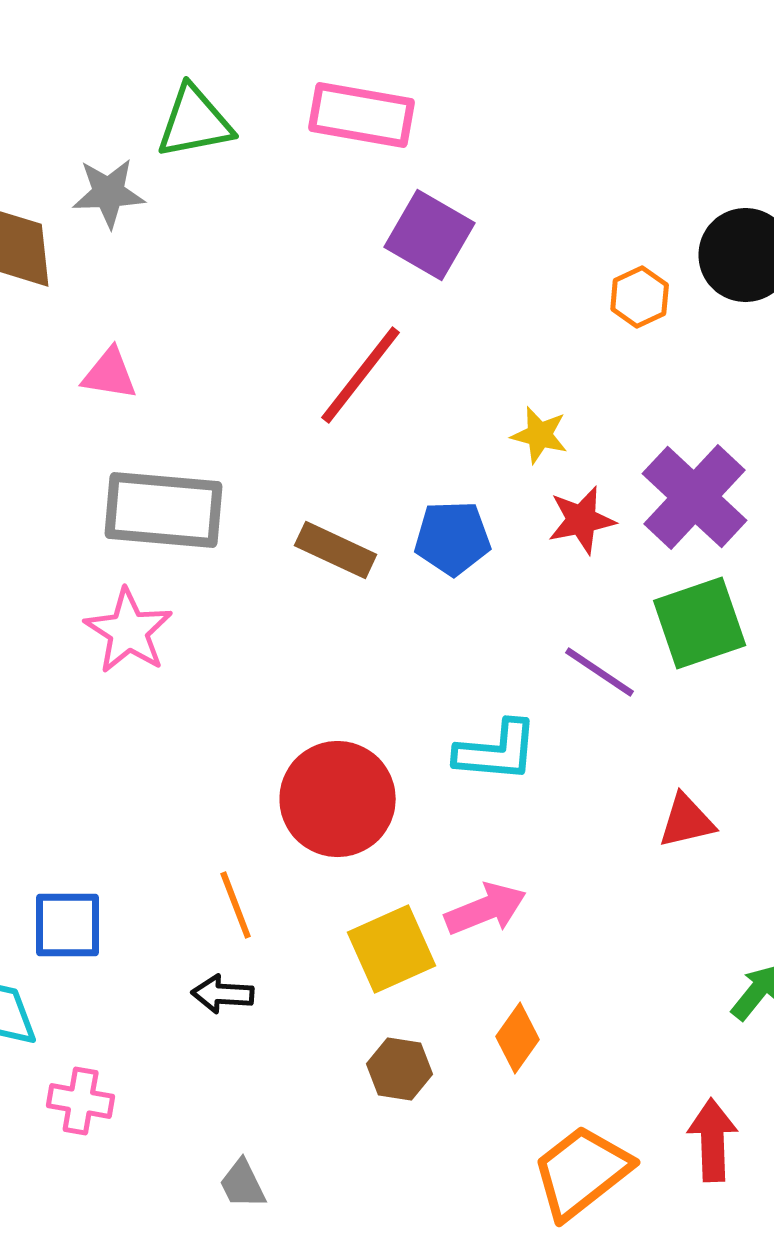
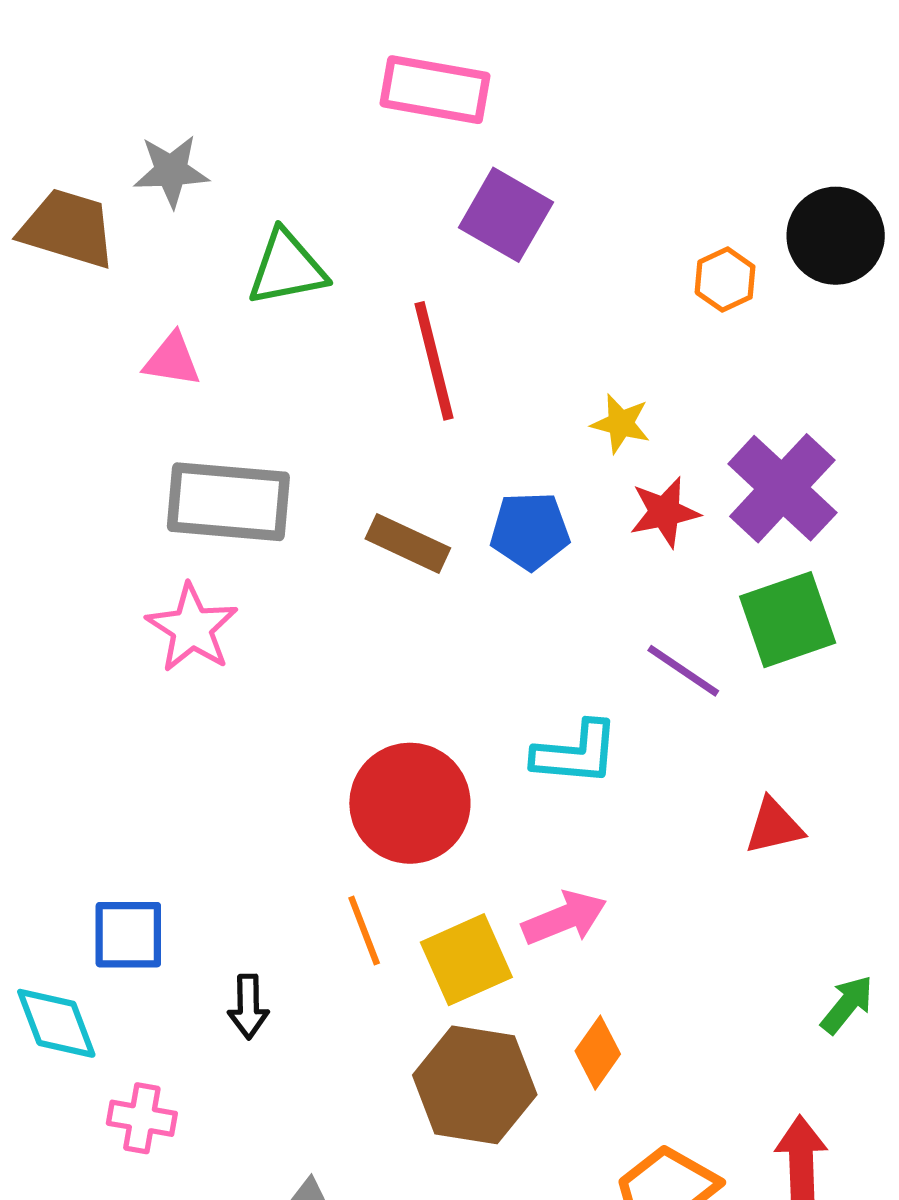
green triangle: (195, 122) -> (287, 268), moved
red line: (361, 375) -> (434, 361), turned -52
orange line: (236, 905) -> (364, 930), moved
black arrow: (223, 994) -> (248, 1007), moved, turned -94
brown hexagon: (400, 1069) -> (475, 1085), size x1.8

